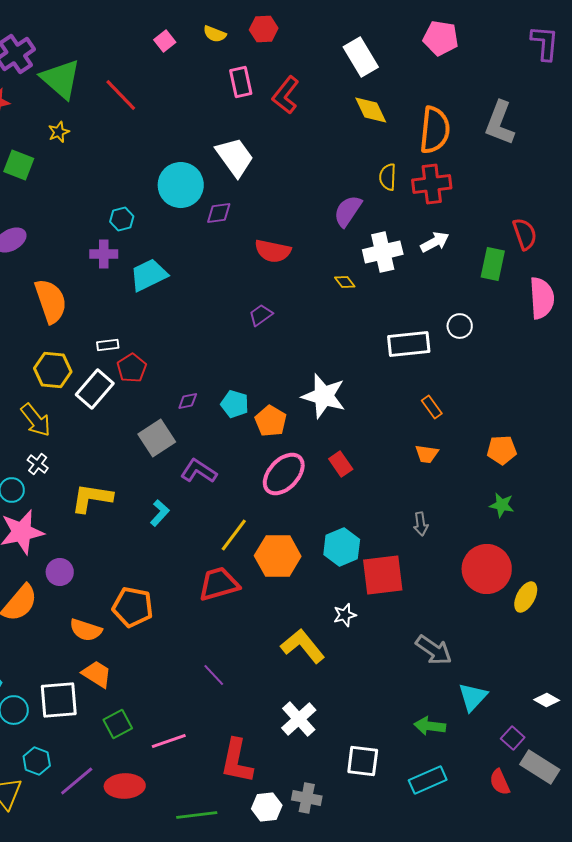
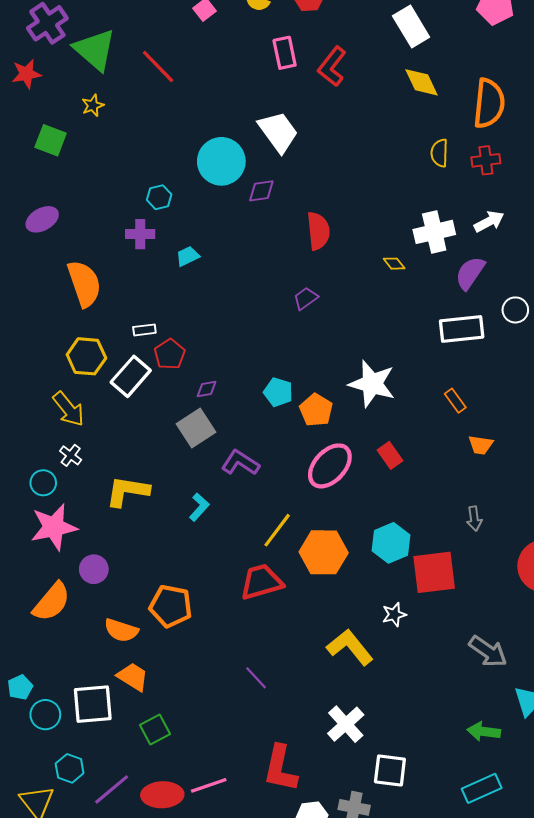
red cross: (432, 184) -> (486, 160), size x0.7
purple semicircle: (348, 211) -> (470, 273), moved
red semicircle: (273, 251) -> (318, 231), turned -108
cyan trapezoid: (149, 275) -> (188, 256), size x0.6
purple diamond: (188, 401) -> (207, 389), moved
orange rectangle: (432, 407) -> (455, 401), moved
pink line: (169, 741) -> (209, 785), moved
white square: (363, 761) -> (390, 771), moved

